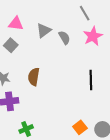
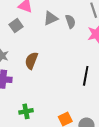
gray semicircle: (64, 38) -> (70, 22), moved
green cross: (26, 129) -> (26, 111), moved

